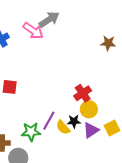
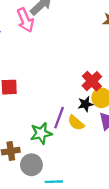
pink arrow: (33, 31) -> (25, 20), turned 40
black star: (74, 121) -> (85, 104), moved

